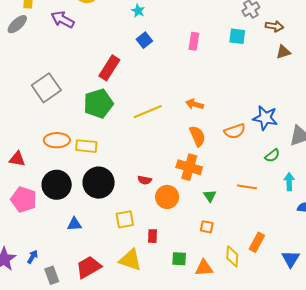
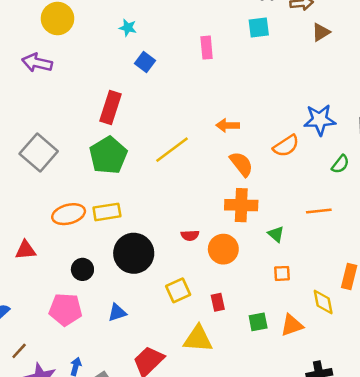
black circle: (57, 185) -> (82, 269), size x0.6
pink pentagon: (24, 200) -> (65, 309), moved

